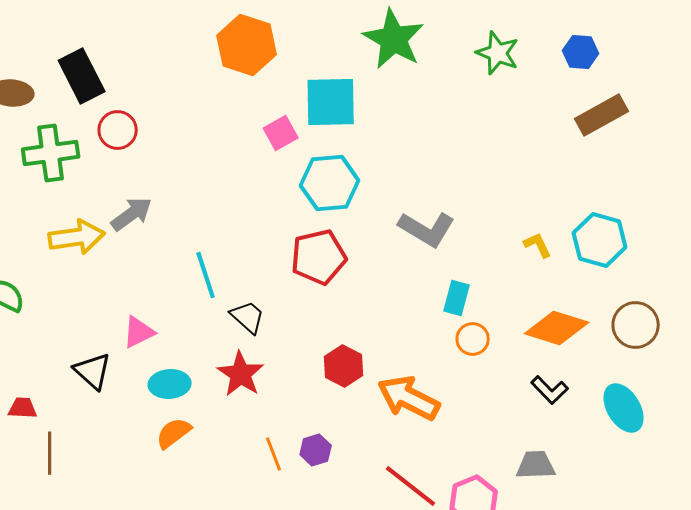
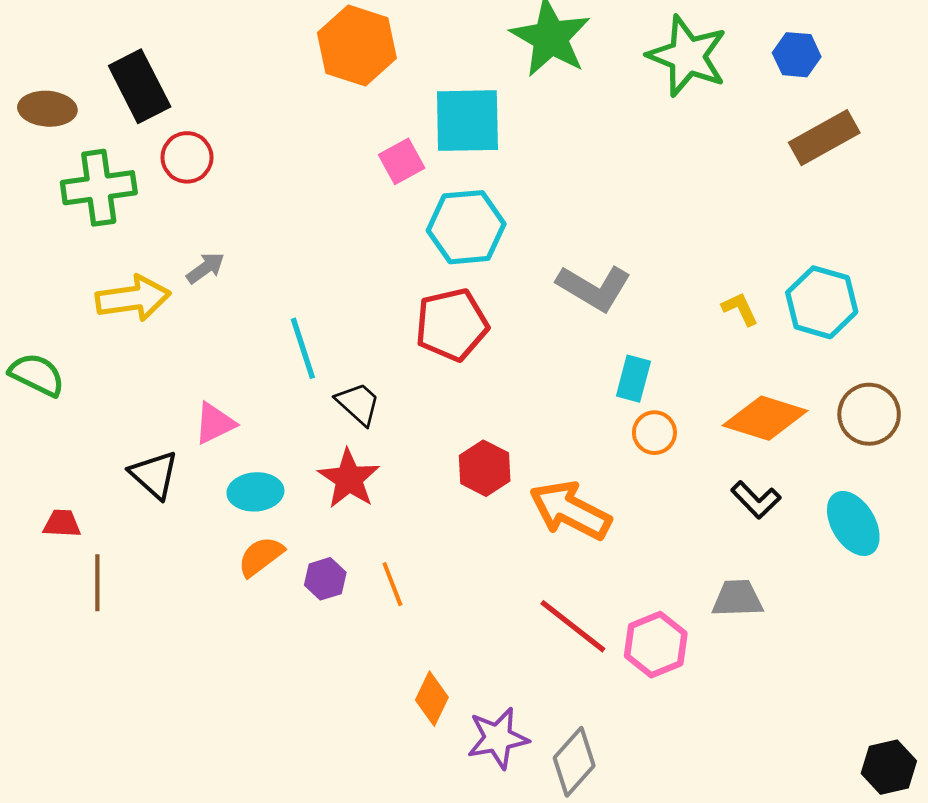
green star: (498, 53) -> (687, 56), size x1.4
gray arrow: (132, 214) -> (205, 268), size x0.7
purple hexagon: (316, 450) -> (325, 579), moved

